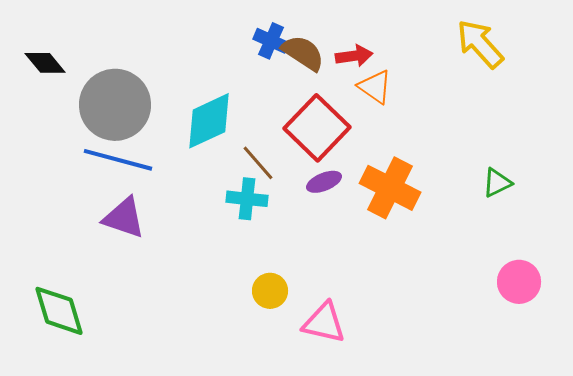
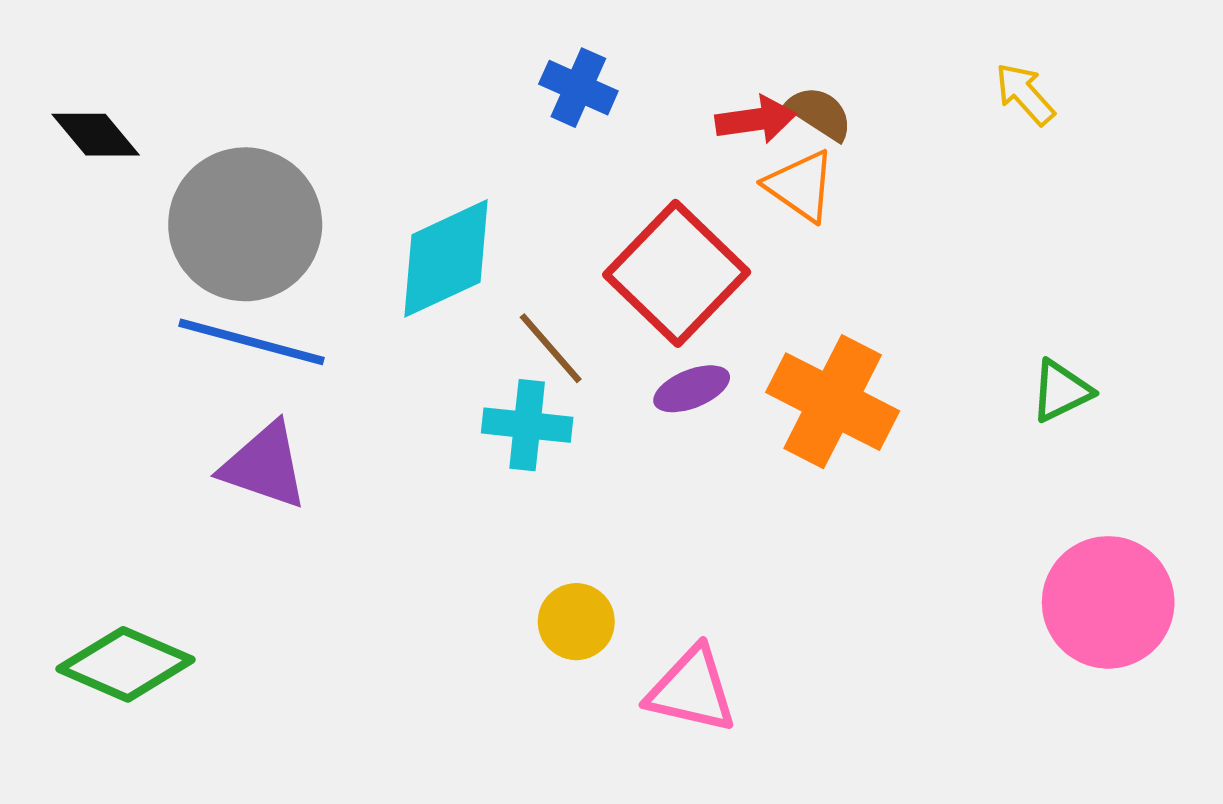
yellow arrow: (480, 44) -> (1025, 94), size x0.6
brown semicircle: (303, 53) -> (820, 113), moved, size x0.7
pink circle: (519, 282) -> (1108, 602), size x1.4
green diamond: (59, 311) -> (126, 664), turned -50

